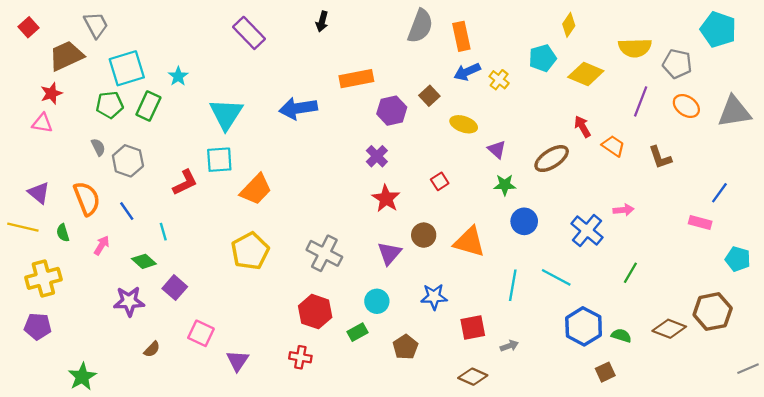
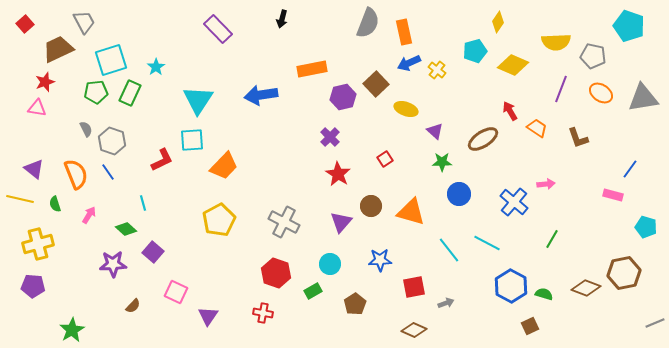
brown square: (429, 96) -> (376, 84), size x1.4
blue line: (127, 211) -> (108, 172), moved
cyan line: (513, 285) -> (449, 250), turned -48

